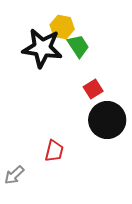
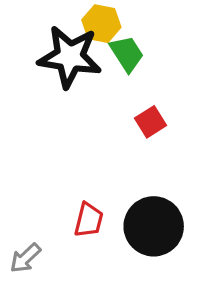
black circle: (107, 120) -> (154, 226), moved

